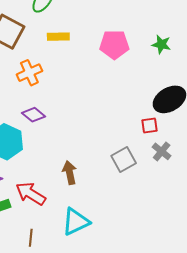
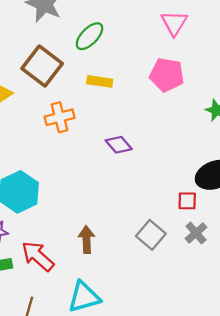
pink pentagon: (114, 45) -> (167, 75), moved
purple diamond: (33, 115) -> (119, 145), moved
gray square: (124, 159) -> (151, 235), turned -30

